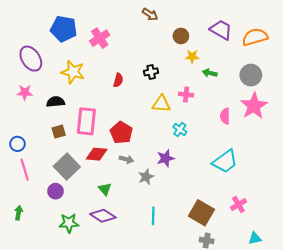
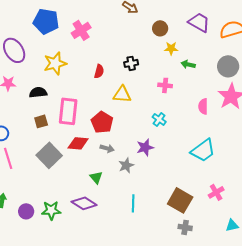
yellow star: (73, 72) -> (55, 63), turned -30
yellow triangle: (161, 104) -> (122, 94), moved
green triangle: (105, 189) -> (96, 177), moved
purple circle: (56, 191) -> (26, 211), moved

